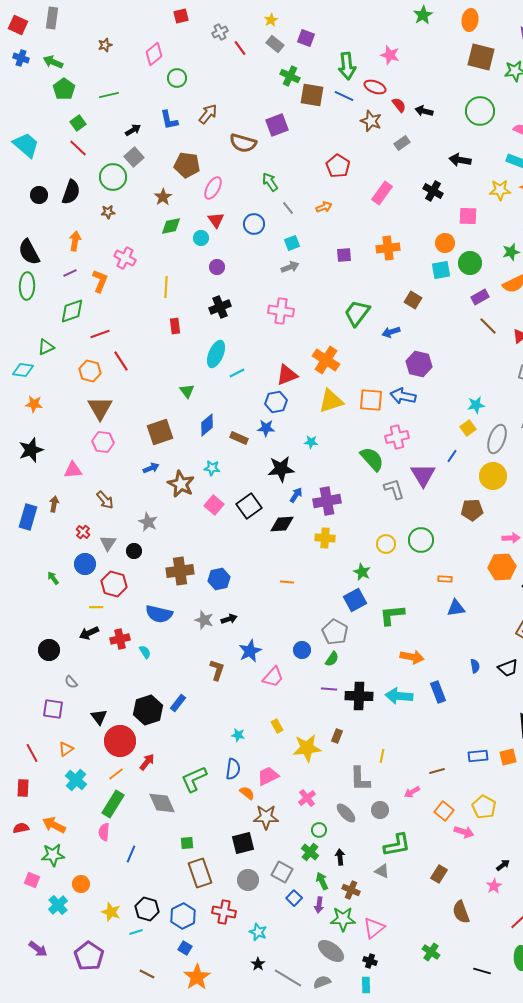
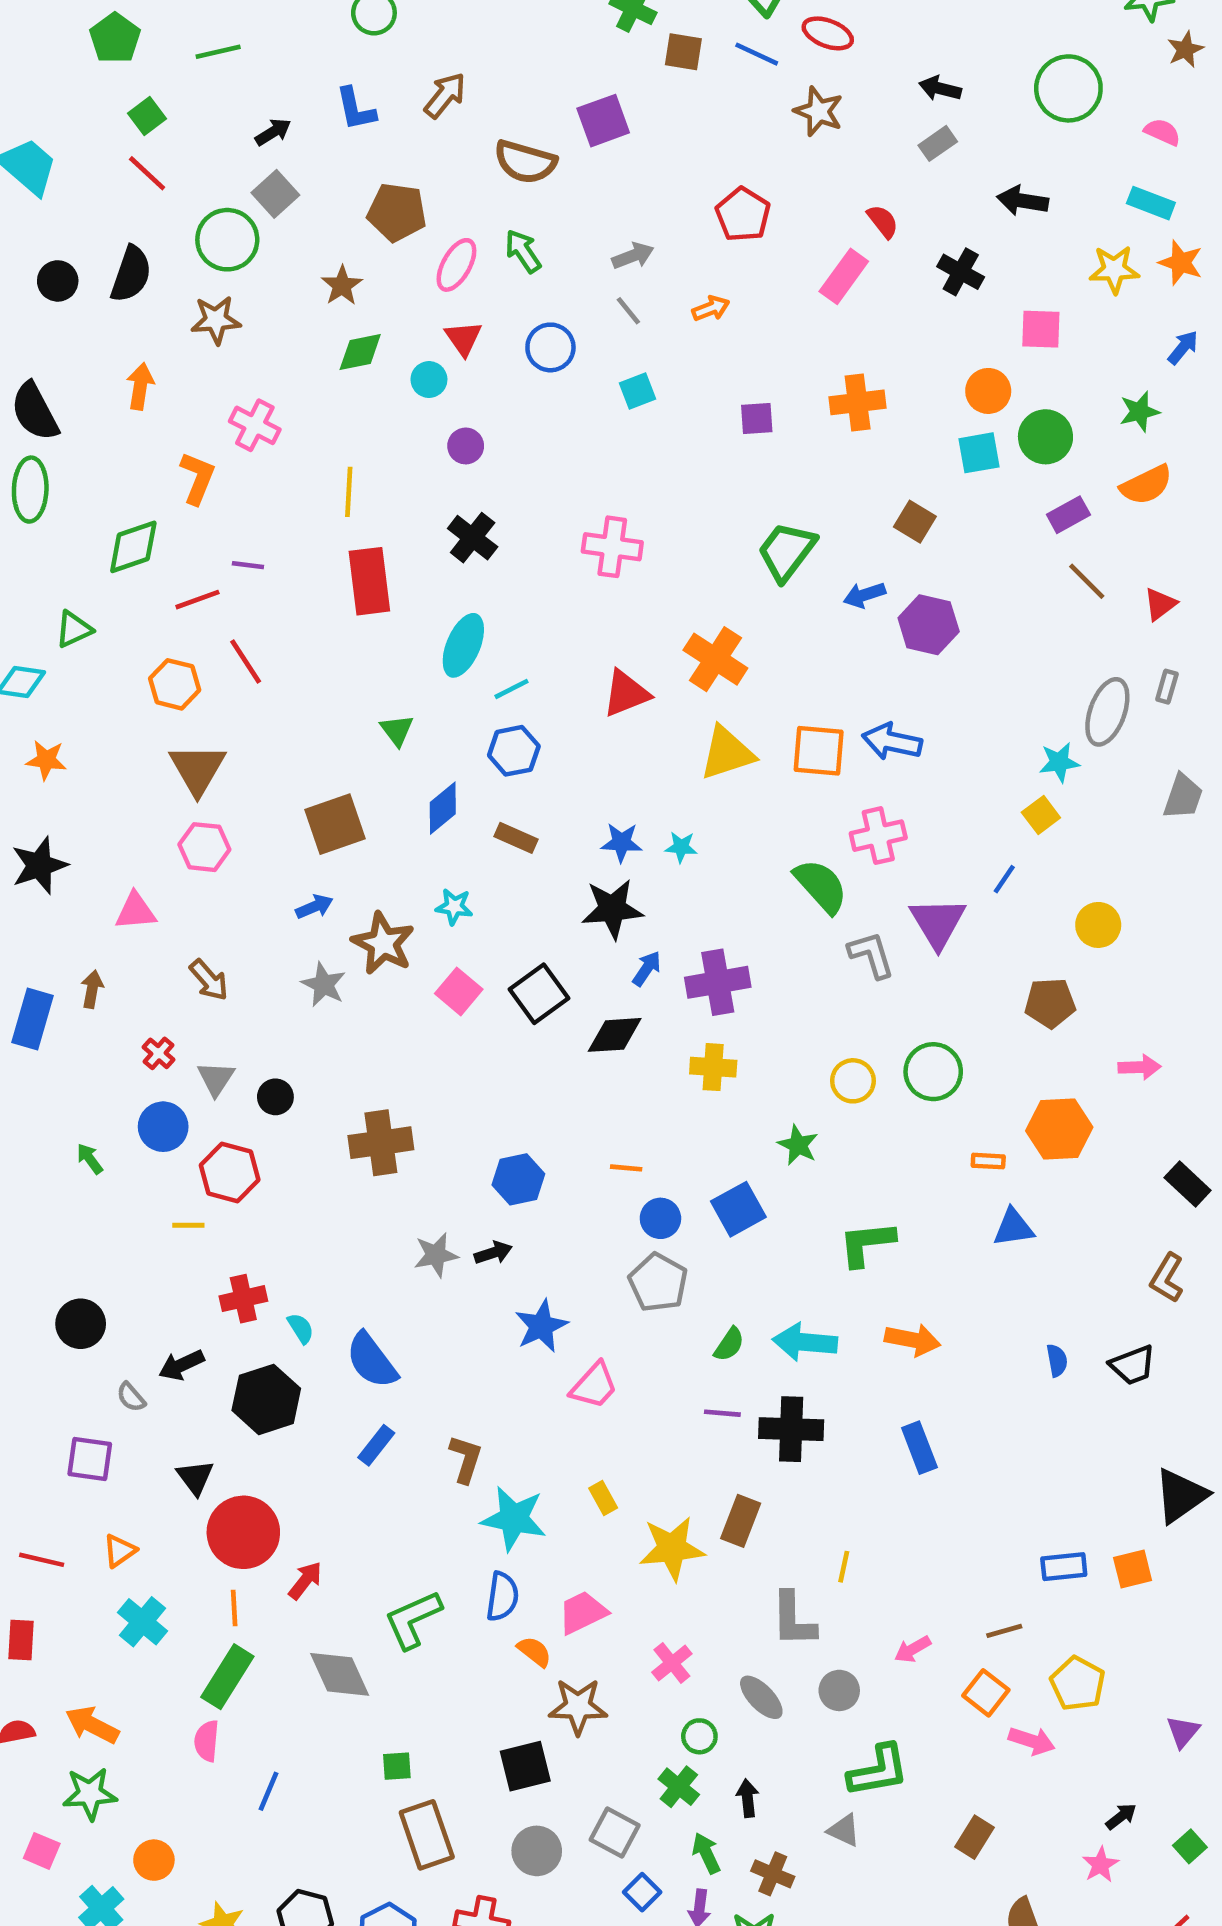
brown square: (312, 95) -> (683, 52), size x0.7
red semicircle: (399, 105) -> (883, 221), moved
gray rectangle: (402, 143) -> (938, 143), moved
green arrow: (270, 182) -> (523, 251), moved
brown star: (108, 212) -> (216, 320), size x1.5
gray arrow: (290, 267) -> (633, 256), moved
purple line: (70, 273) -> (248, 565), moved, turned 32
black cross: (220, 307) -> (473, 538), turned -30
red rectangle: (175, 326) -> (369, 581), size x1.8
purple hexagon: (419, 364) -> (929, 625), moved
blue hexagon: (276, 402) -> (514, 751), moved
blue star: (266, 428) -> (621, 842), moved
gray ellipse: (497, 439) -> (1107, 712), moved
yellow circle: (493, 476) -> (1098, 925), size x0.7
gray star: (148, 522) -> (324, 985), moved
orange hexagon: (502, 567) -> (1059, 1129), moved
blue hexagon: (219, 579) -> (518, 1179), moved
blue square: (355, 600) -> (738, 1209), moved
blue semicircle: (159, 614) -> (372, 1360), moved, turned 40
gray star: (204, 620) -> (436, 1255), turned -30
gray pentagon: (335, 632) -> (658, 1283), moved
black arrow: (89, 633) -> (181, 1365), moved
blue circle: (302, 650) -> (660, 1218), moved
brown L-shape: (217, 670) -> (466, 1459), moved
blue rectangle: (438, 692) -> (919, 1448), moved
cyan arrow: (399, 696) -> (805, 1342), moved
black hexagon: (148, 710) -> (266, 1399), moved
cyan star: (238, 735) -> (514, 1519), size x2.0
brown rectangle: (337, 736) -> (741, 1521), size x1.5
red line: (32, 753) -> (42, 1560), turned -48
brown line: (437, 771) -> (1004, 1631), moved
orange line: (116, 774) -> (234, 1608), turned -56

